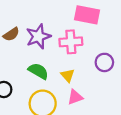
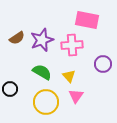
pink triangle: (75, 97) -> (76, 96), turned -35

